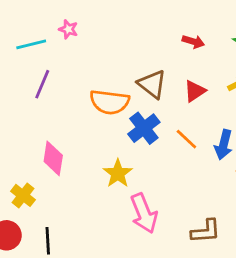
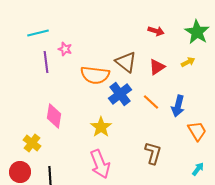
pink star: (68, 29) -> (65, 49), moved
purple line: (42, 84) -> (46, 62), turned -30
pink arrow: (144, 213) -> (100, 164), moved
brown L-shape: (206, 231) -> (153, 153), moved, turned -70

